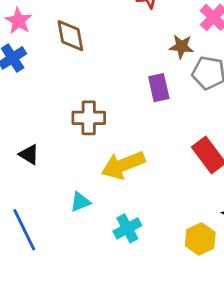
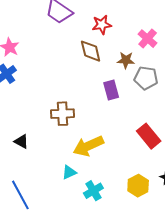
brown diamond: (70, 36) -> (91, 51), moved
cyan triangle: (80, 202) -> (69, 172), moved
yellow hexagon: (200, 239) -> (138, 186), moved

